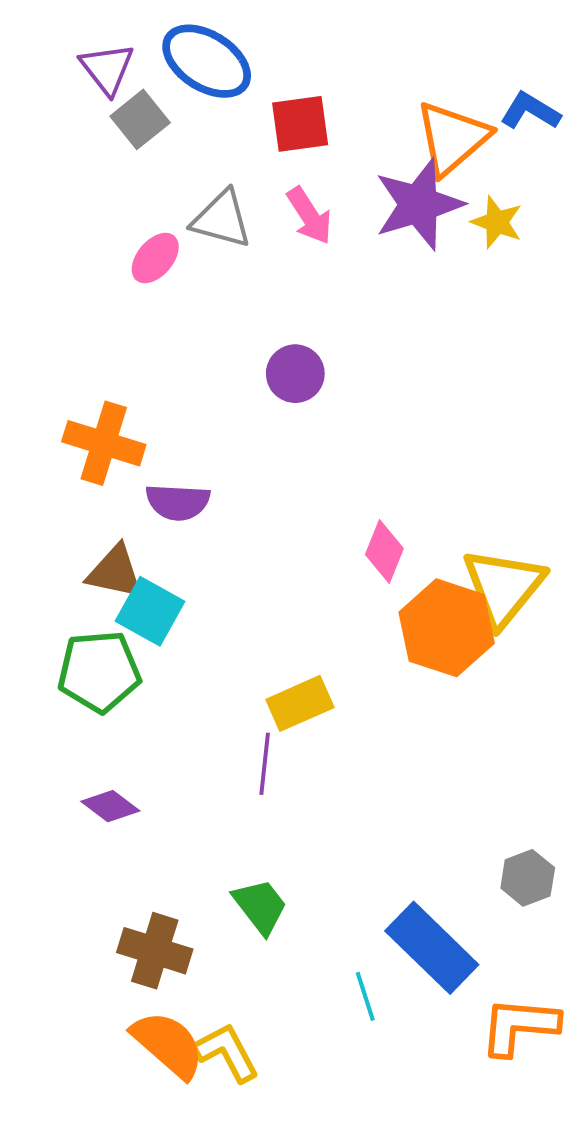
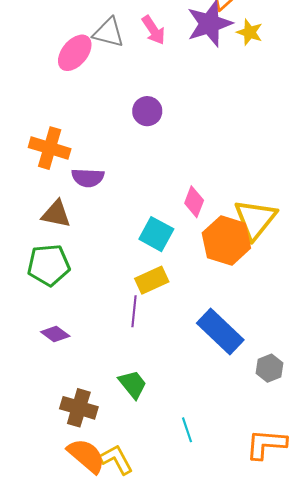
pink ellipse: (155, 258) -> (75, 53), size x1.4
cyan square: (150, 611) -> (156, 234), moved
blue rectangle: (432, 948) -> (220, 332), moved

